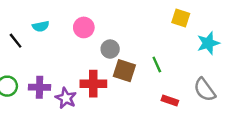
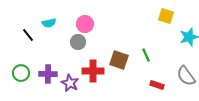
gray circle: (110, 49) -> (78, 42), moved

